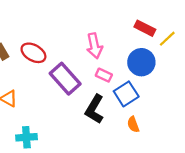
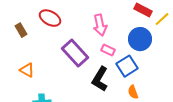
red ellipse: (33, 53) -> (50, 18), moved

